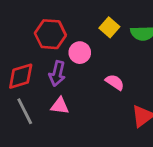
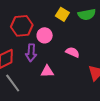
pink triangle: (60, 106) -> (47, 71), moved

